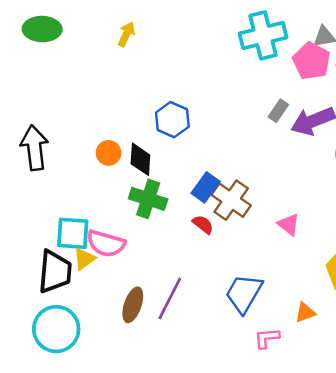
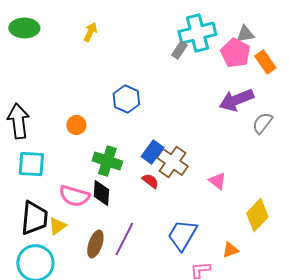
gray rectangle: (278, 111) -> (179, 50), moved
black diamond: (140, 159) -> (101, 193), moved
cyan square: (73, 233) -> (31, 164), moved
yellow triangle: (84, 259) -> (57, 226), moved

